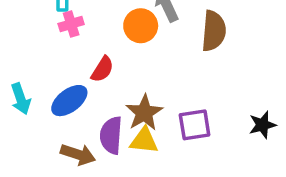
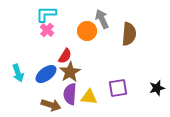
pink cross: (71, 24) -> (47, 30), turned -32
brown star: (144, 113) -> (70, 72), moved

